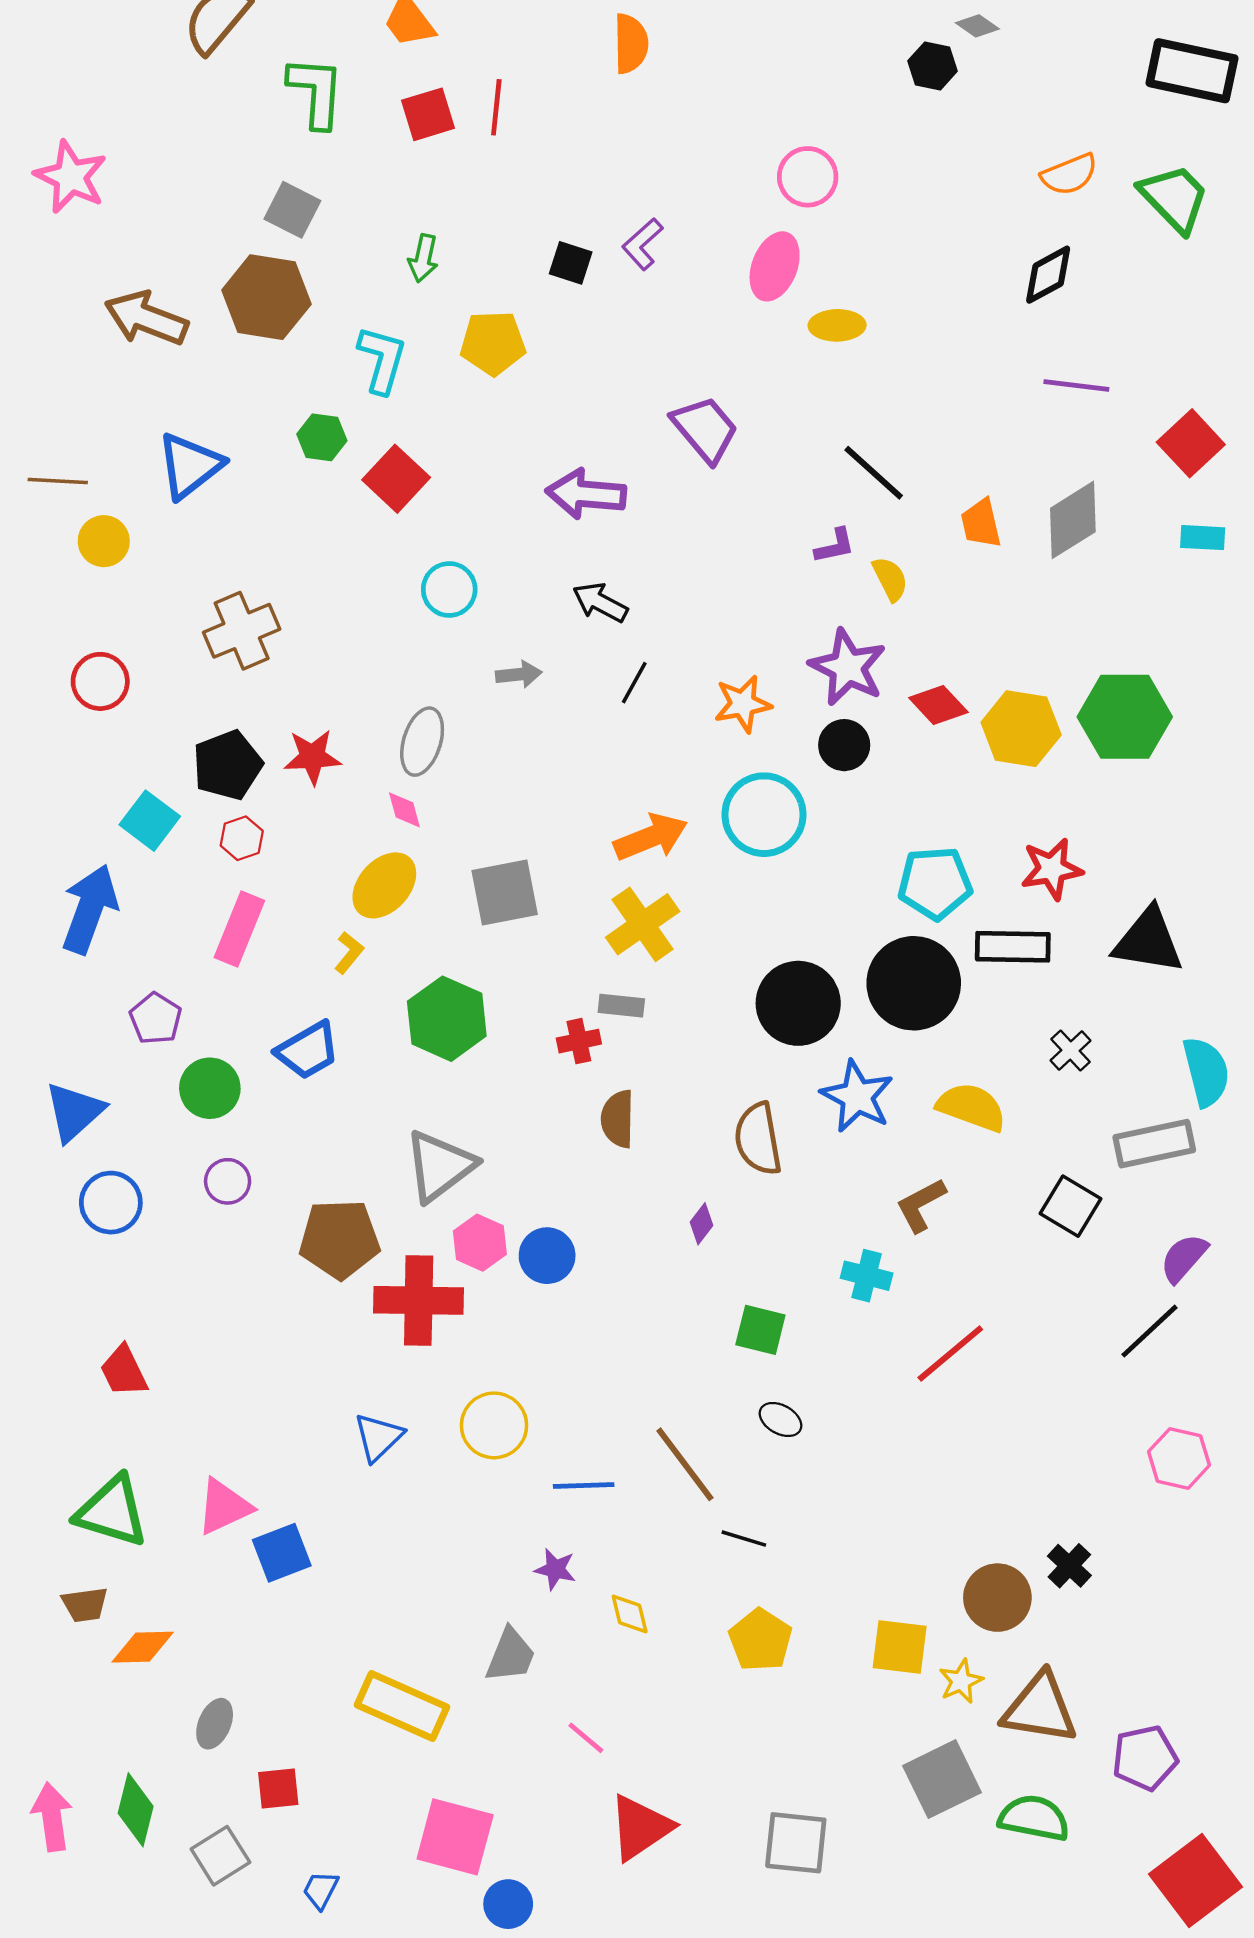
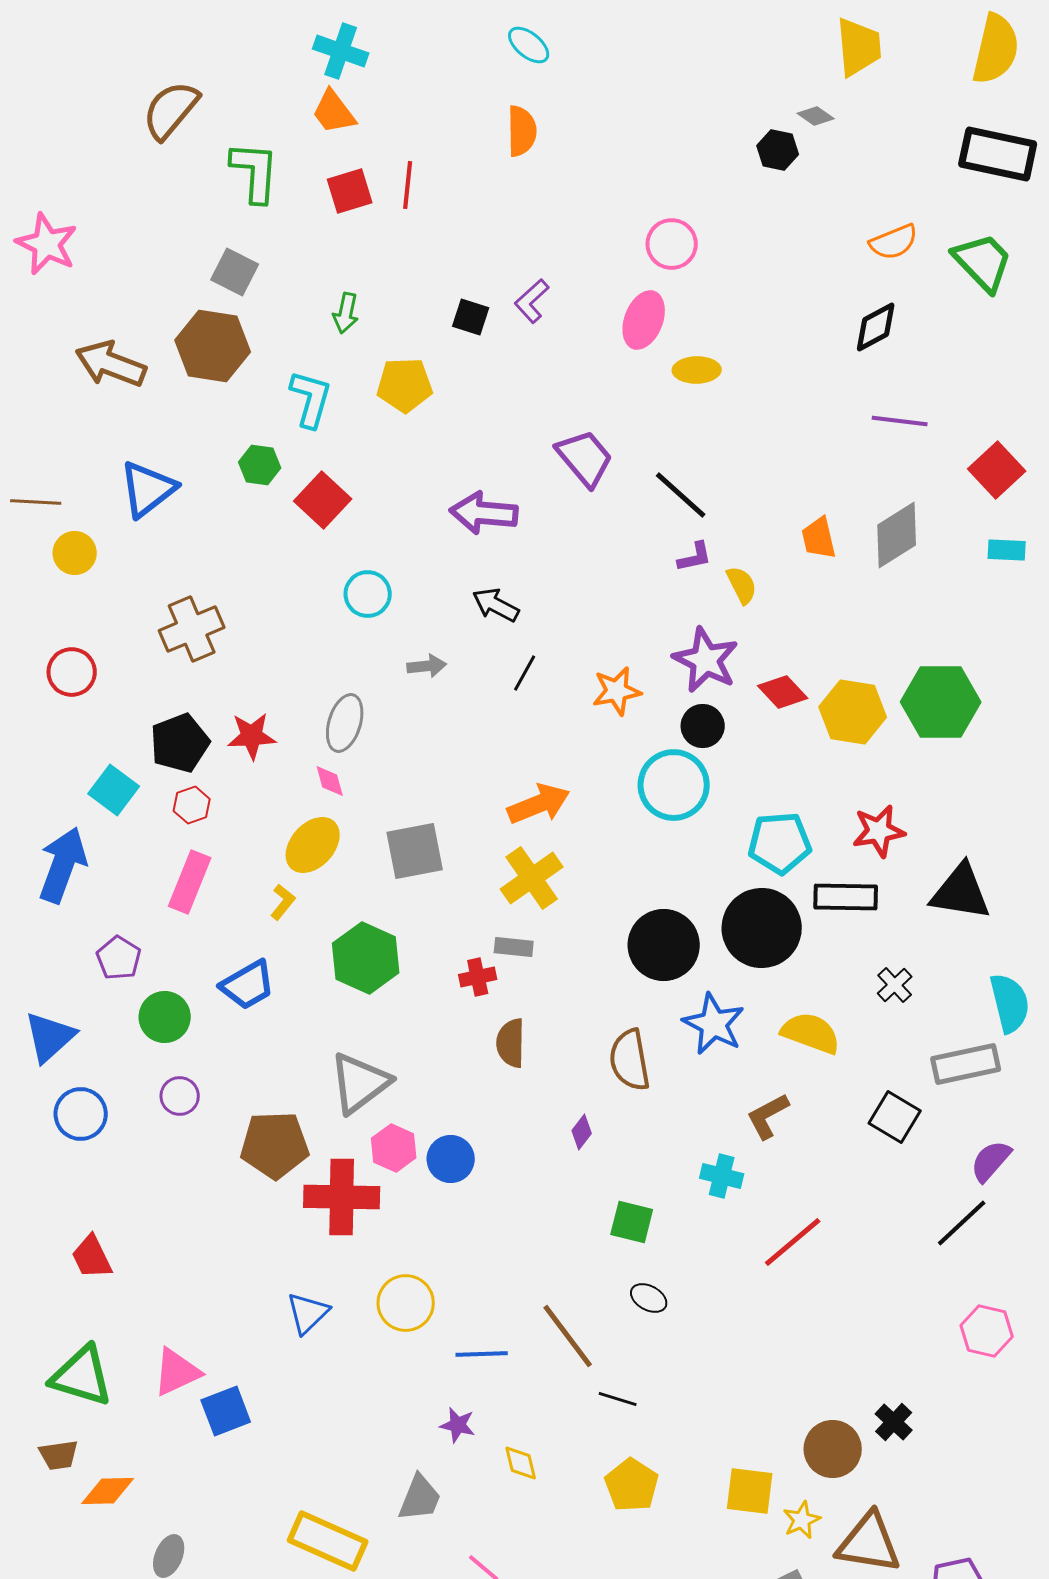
black line: (874, 473) -> (681, 495), moved
cyan circle: (764, 815) -> (674, 785), moved

